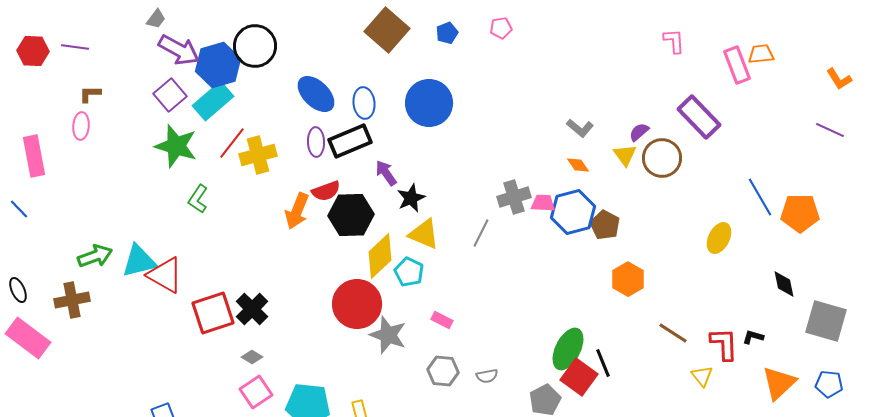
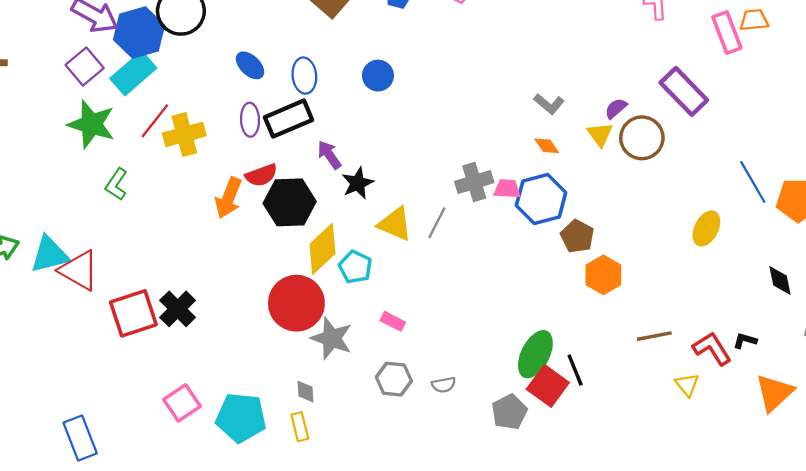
blue ellipse: (316, 94) -> (250, 65), size x0.7
blue circle: (429, 103) -> (378, 76), size x0.6
brown pentagon: (605, 225) -> (577, 236), moved
yellow triangle: (424, 234) -> (395, 224), moved
brown line: (673, 333) -> (654, 336), turned -44
red L-shape: (724, 344) -> (712, 348), turned -30
gray diamond: (252, 357) -> (305, 392), moved, turned 55

